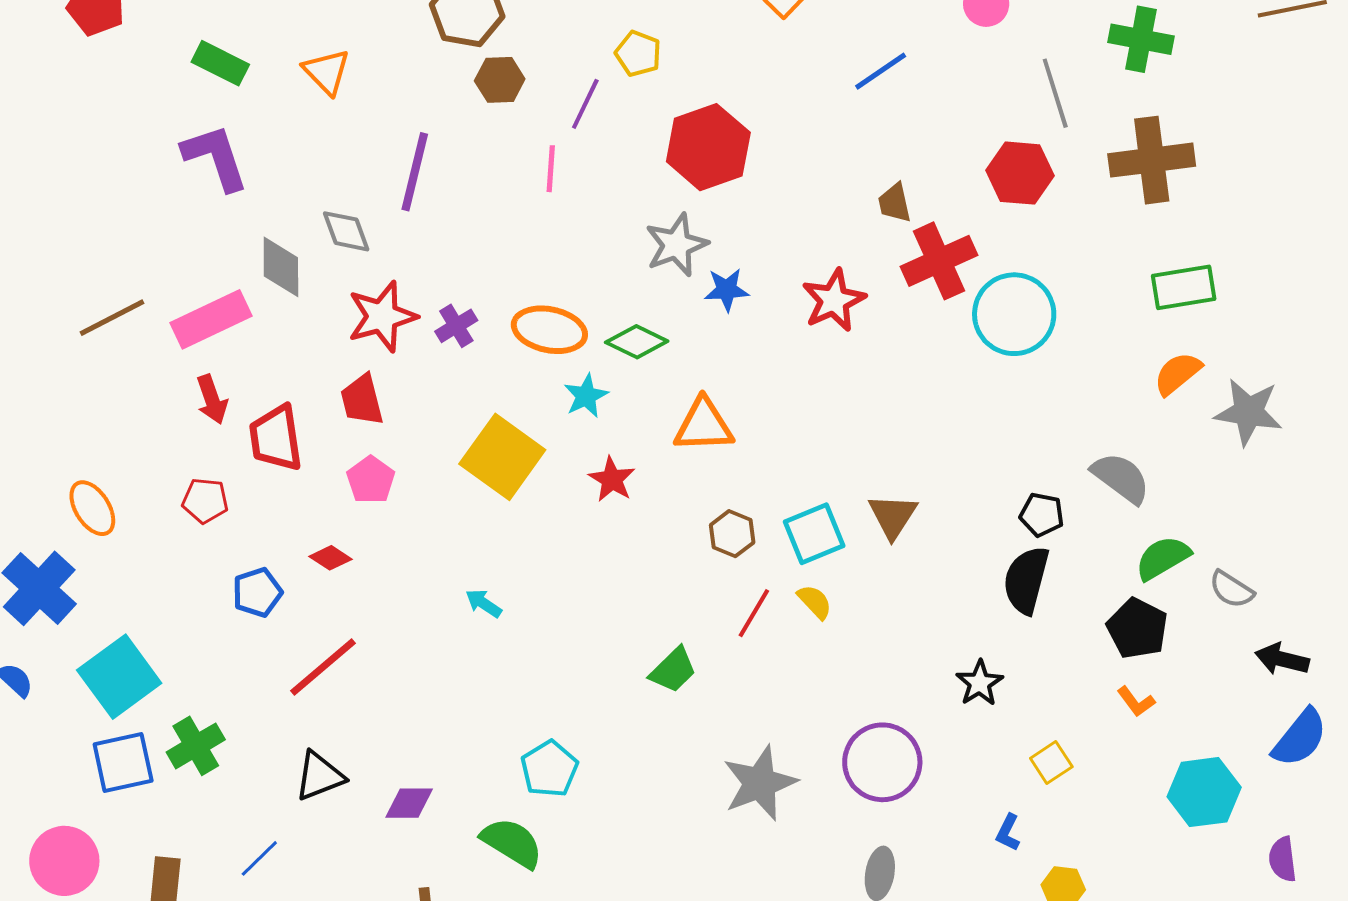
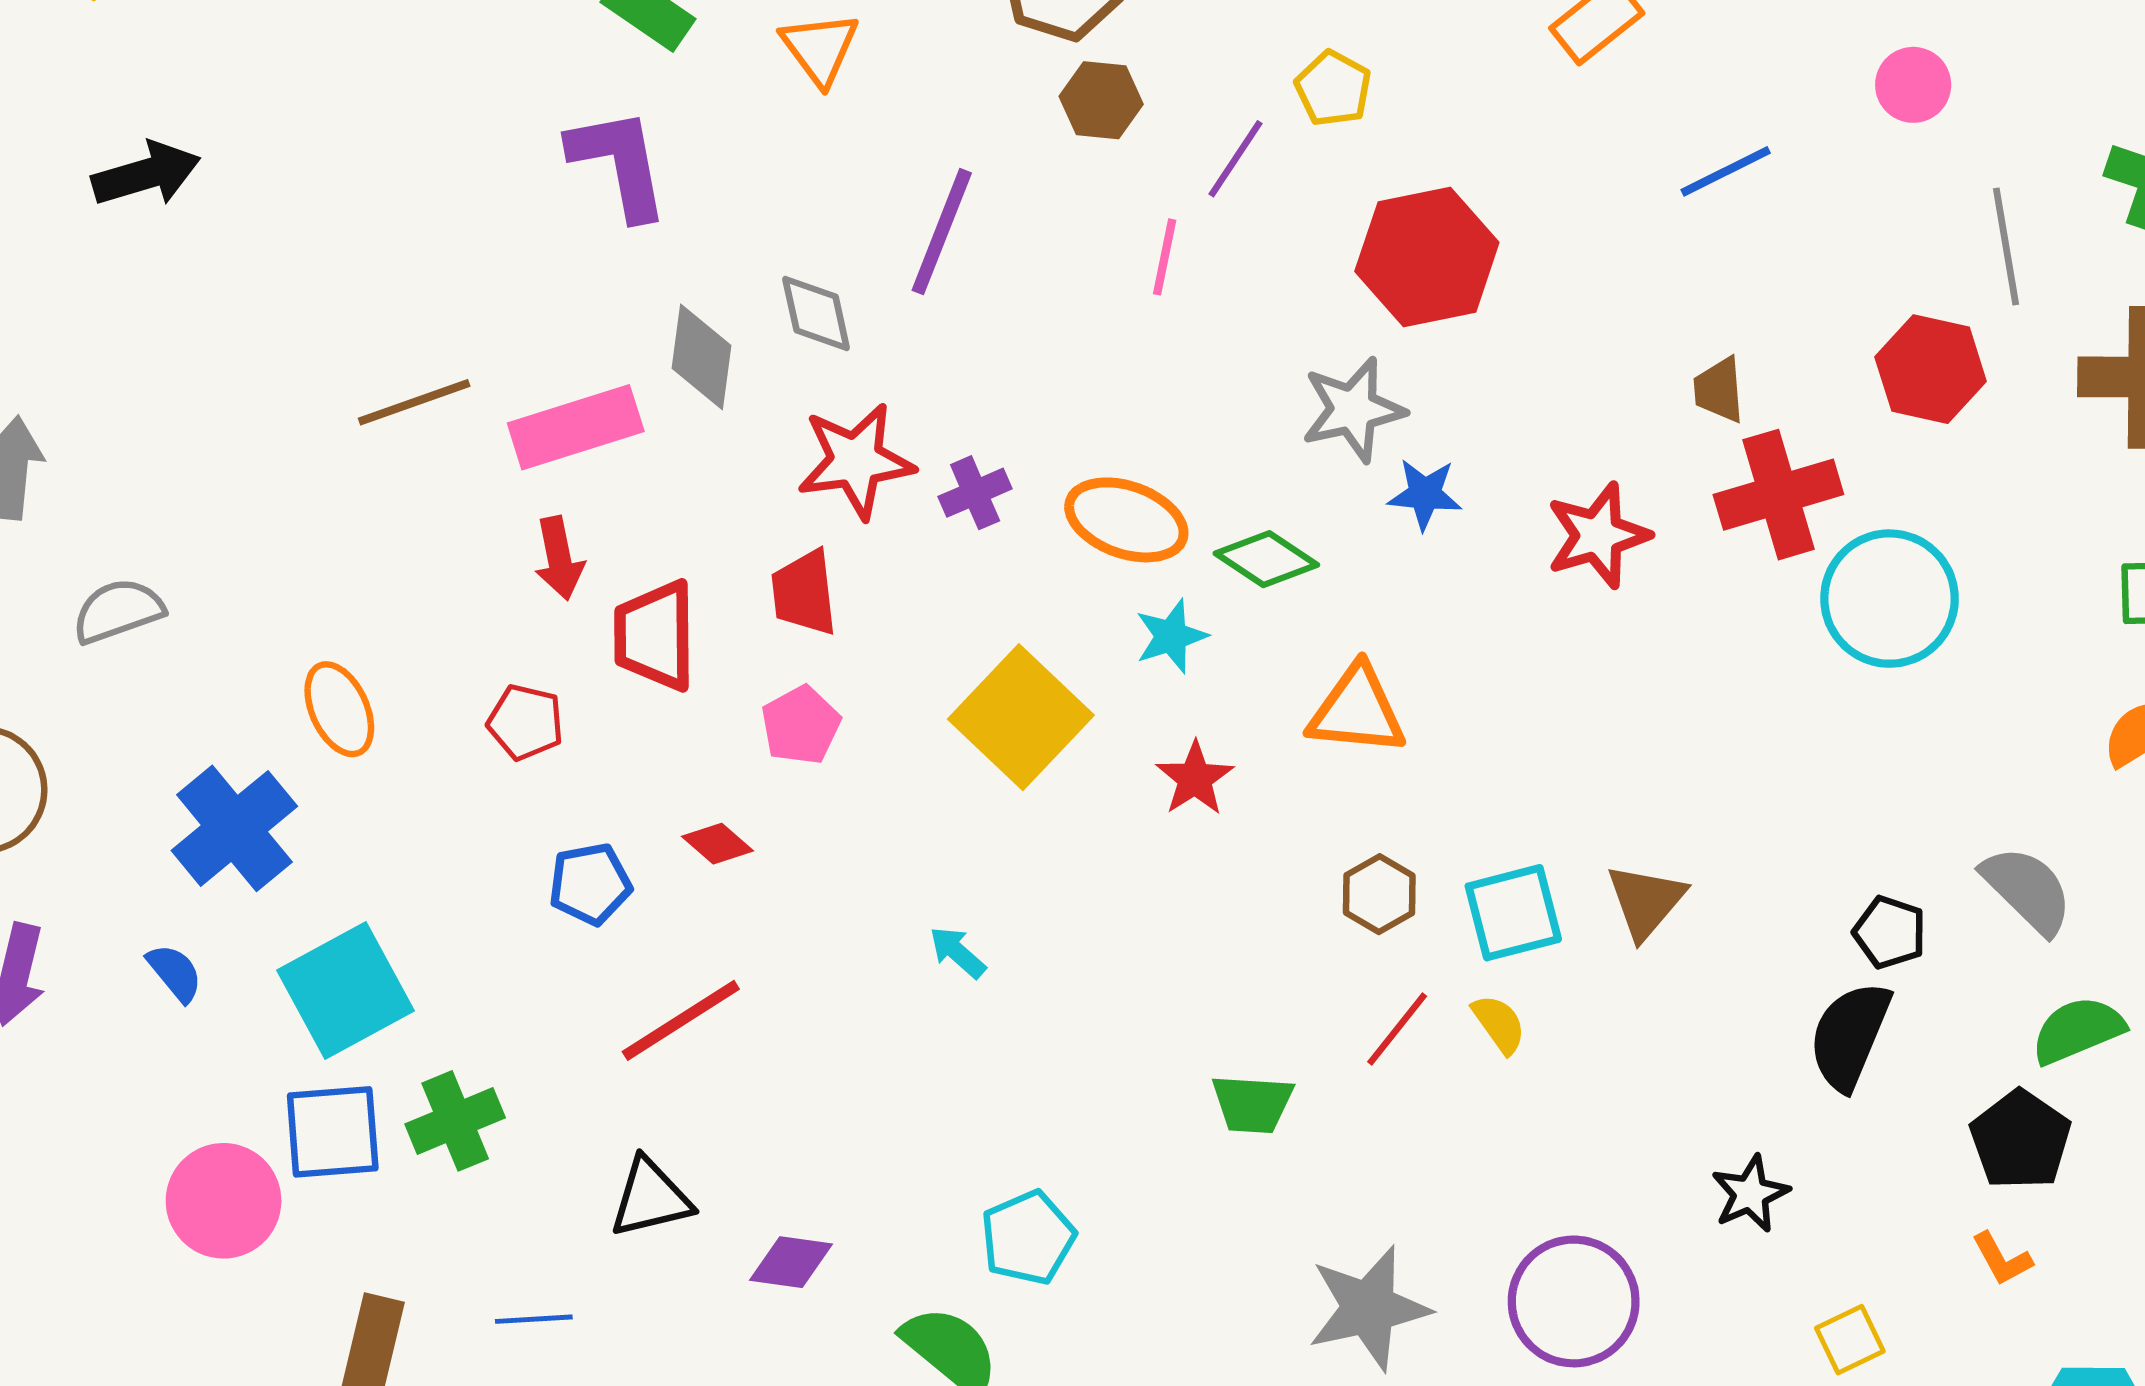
green trapezoid: (673, 670) -> (1252, 1104), turned 40
blue line: (259, 858) -> (534, 1319), turned 33
pink circle: (64, 861) -> (224, 1201), moved

